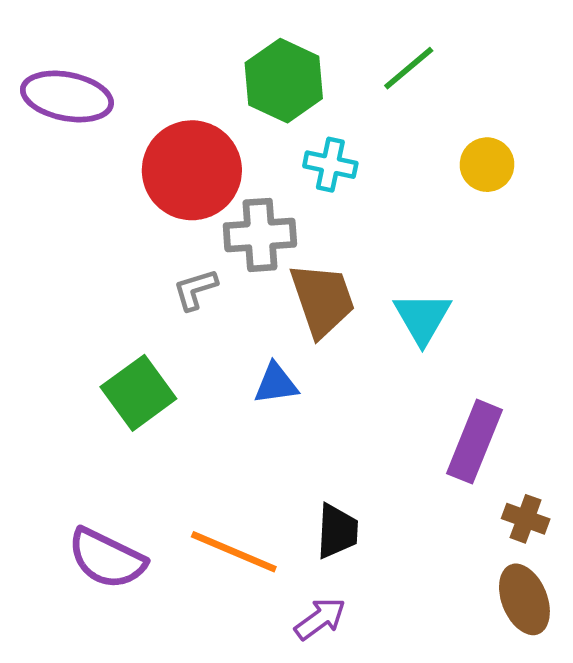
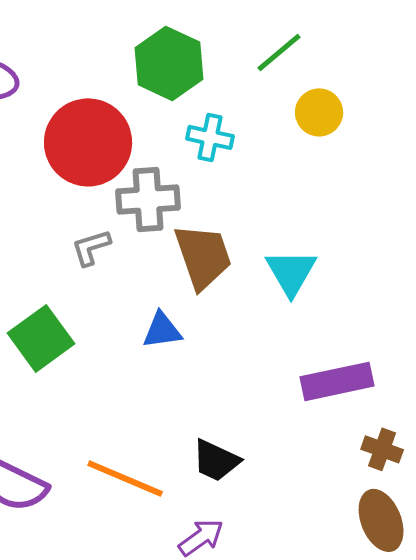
yellow circle: (487, 165) -> (319, 112), moved
purple rectangle: (475, 442) -> (337, 381), turned 56
black trapezoid: (337, 531) -> (216, 460), turned 112

